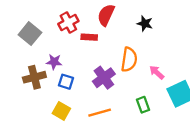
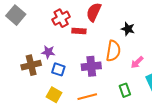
black star: (145, 24) -> (128, 29), moved
gray square: (30, 34) -> (16, 15), moved
pink arrow: (157, 72) -> (137, 62), turned -88
purple cross: (104, 78) -> (91, 66), turned 30

